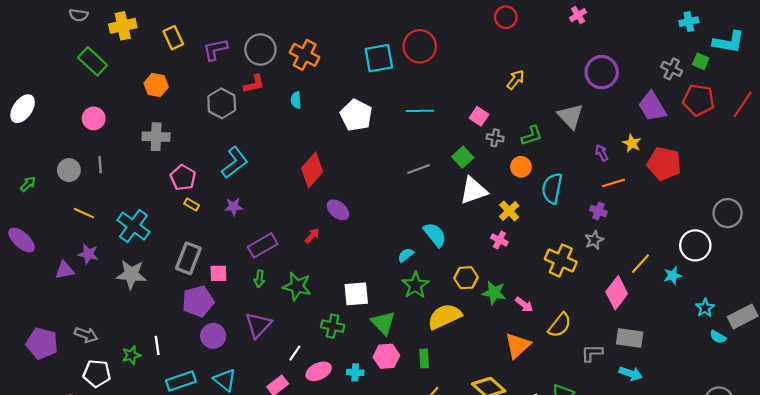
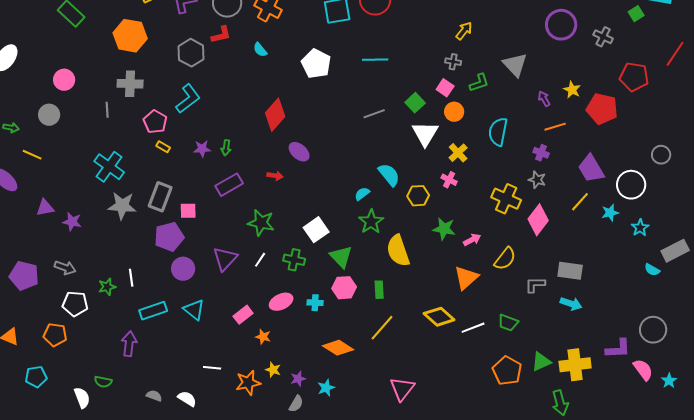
green square: (701, 61) -> (636, 14), turned 35
gray cross: (672, 69) -> (603, 37), moved
purple circle: (602, 72) -> (561, 25), moved
orange hexagon: (156, 85) -> (130, 36), size x1.5
cyan semicircle: (296, 100) -> (260, 50), turned -35
red pentagon: (699, 100) -> (634, 77), moved
purple trapezoid: (652, 107) -> (591, 169), moved
pink square: (479, 116) -> (445, 88), moved
pink circle: (94, 118) -> (64, 80), moved
gray cross: (495, 138) -> (453, 62), moved
cyan L-shape: (235, 163) -> (188, 99), moved
gray line: (100, 165) -> (107, 110), moved
orange circle: (521, 167) -> (454, 112), moved
green arrow: (28, 184) -> (11, 128), turned 56
white triangle: (474, 191) -> (425, 134), turned -40
yellow line: (84, 213) -> (32, 155), moved
gray circle: (728, 213) -> (661, 155), size x0.7
red arrow: (312, 236) -> (275, 176), turned 56
gray star: (594, 240) -> (537, 180), turned -30
purple star: (88, 254) -> (72, 222), moved
gray star: (131, 274) -> (122, 206), moved
yellow hexagon: (466, 278) -> (418, 196), moved
green arrow: (259, 279) -> (226, 148), moved
pink diamond: (617, 293) -> (538, 220), moved
white square: (356, 294) -> (316, 230), turned -30
pink arrow: (524, 305) -> (472, 240), turned -66
cyan star: (705, 308) -> (640, 228), moved
yellow semicircle: (445, 316) -> (398, 251), turned -84
white line: (295, 353) -> (260, 260), moved

